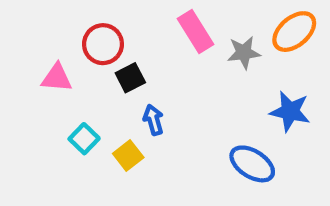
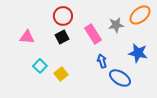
pink rectangle: (195, 32) -> (93, 34), moved
red circle: (103, 44) -> (63, 16), moved
blue arrow: (153, 120) -> (102, 61), moved

